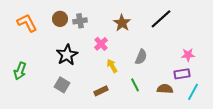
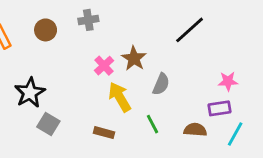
gray cross: (80, 21) -> (88, 20), moved
brown star: (122, 23) -> (134, 58), moved
black star: (67, 55) -> (30, 93), moved
yellow arrow: (112, 66) -> (120, 97), size x1.5
brown rectangle: (101, 91) -> (104, 133), turned 40

